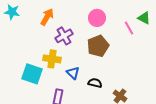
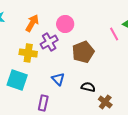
pink circle: (97, 18) -> (65, 24), moved
yellow cross: (52, 59) -> (28, 53), moved
black semicircle: (95, 83) -> (88, 87), moved

